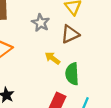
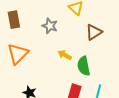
brown triangle: (70, 34) -> (94, 32), moved

